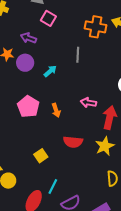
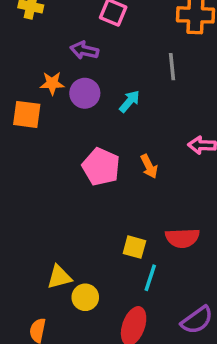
red semicircle: (73, 142) -> (182, 238), moved
yellow square: (41, 156) -> (134, 247), turned -32
cyan line: (53, 187) -> (150, 278), moved

